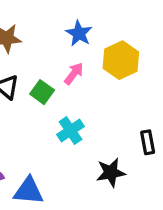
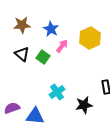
blue star: (79, 33) -> (51, 29), moved
cyan cross: (71, 131) -> (57, 92), moved

